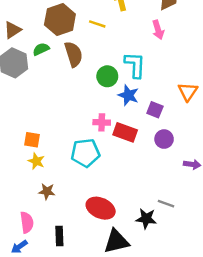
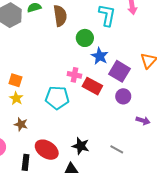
cyan L-shape: (135, 65) -> (107, 15), moved
purple square: (155, 110) -> (120, 71), size x1.5
red ellipse: (101, 208) -> (47, 150), moved
black star: (146, 219) -> (81, 146), moved

